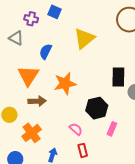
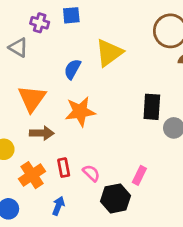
blue square: (54, 12) -> (71, 15), turned -32
blue semicircle: (46, 51) -> (72, 69), moved
black hexagon: (97, 108) -> (115, 198), moved
red rectangle: (83, 150) -> (64, 168), moved

